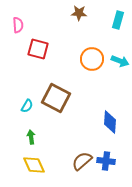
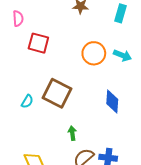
blue diamond: (110, 122) -> (112, 101), moved
green arrow: (31, 137) -> (72, 133), moved

